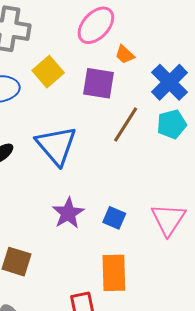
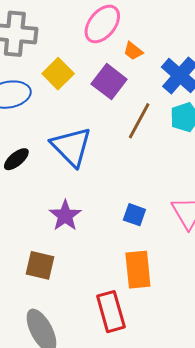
purple square: (99, 83) -> (109, 82), turned 32
purple star: (68, 213) -> (65, 216), moved

